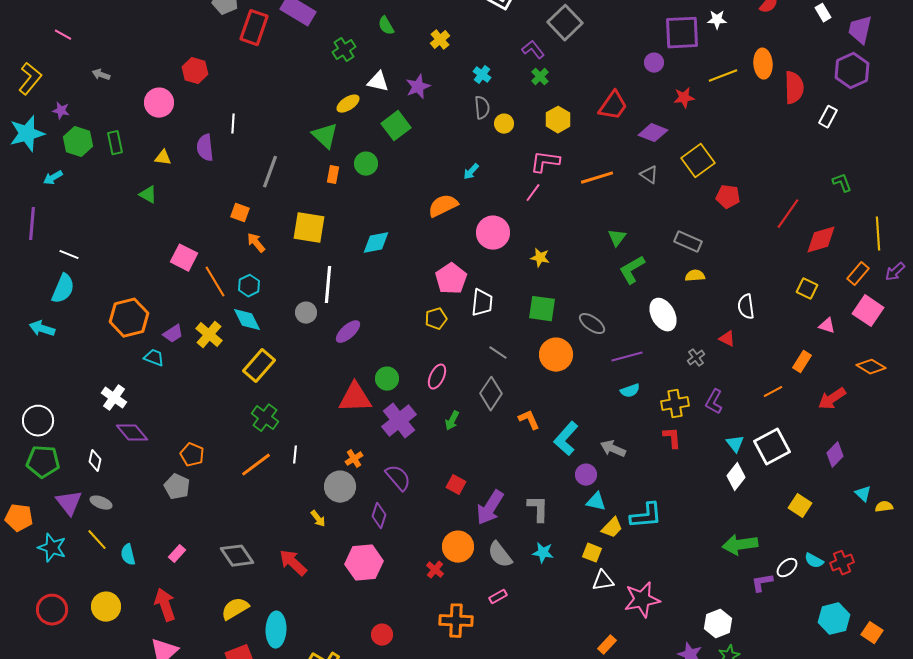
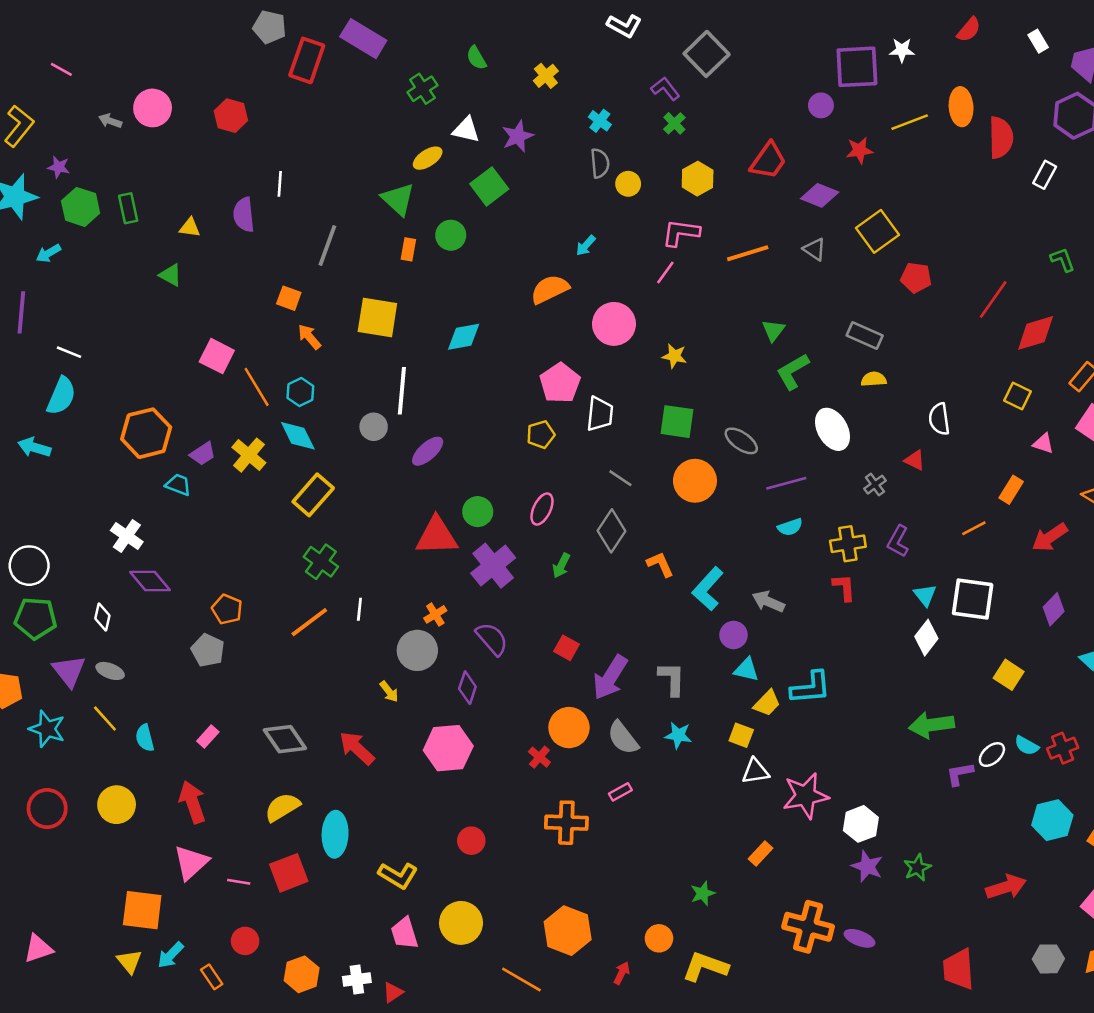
pink circle: (159, 103) -> (153, 108), moved
white square: (772, 447) -> (973, 599), turned 36
white hexagon: (718, 624) -> (861, 824), moved

